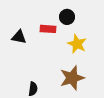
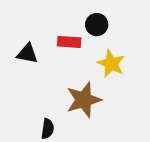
brown star: (72, 78) -> (84, 100), moved

